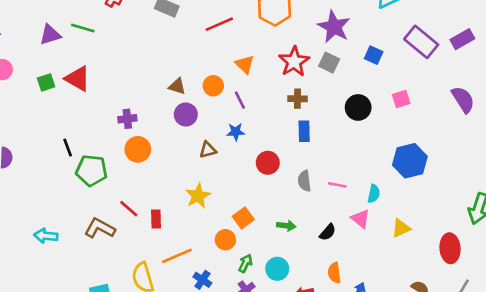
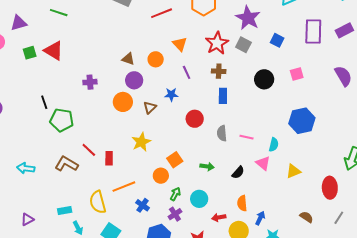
purple triangle: (50, 35) -> (19, 23), moved
purple rectangle: (421, 42) -> (313, 32), turned 50
purple line: (240, 100) -> (187, 72), moved
orange circle: (138, 149) -> (123, 102), moved
brown triangle: (208, 150) -> (150, 107), turned -32

